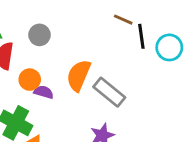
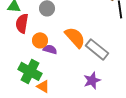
orange semicircle: (79, 75) -> (75, 37), turned 115

